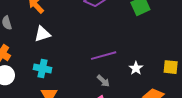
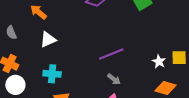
white star: (136, 68) -> (159, 62), moved

